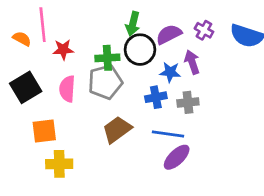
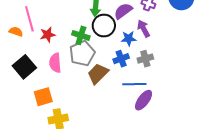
green cross: (107, 58) -> (81, 35), turned 30
brown trapezoid: (117, 130) -> (98, 74), moved

